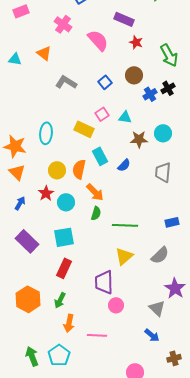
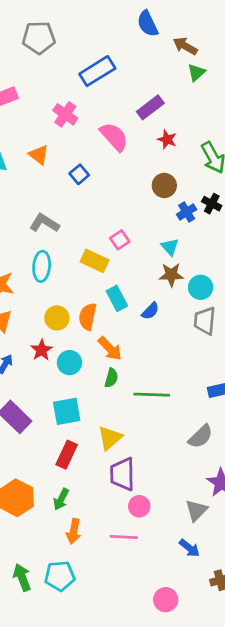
purple rectangle: (124, 19) -> (150, 107), turned -60
gray L-shape: (66, 82) -> (44, 223), moved
blue square: (105, 82) -> (79, 174), moved
black cross: (168, 88) -> (212, 204), turned -32
cyan triangle: (125, 117) -> (170, 247), moved, turned 40
cyan circle: (163, 133) -> (201, 287), moved
yellow triangle: (124, 256) -> (110, 438), moved
gray triangle: (157, 308) -> (196, 510), turned 30
pink line: (97, 335) -> (124, 537), moved
cyan pentagon: (59, 355) -> (60, 576), turned 30

